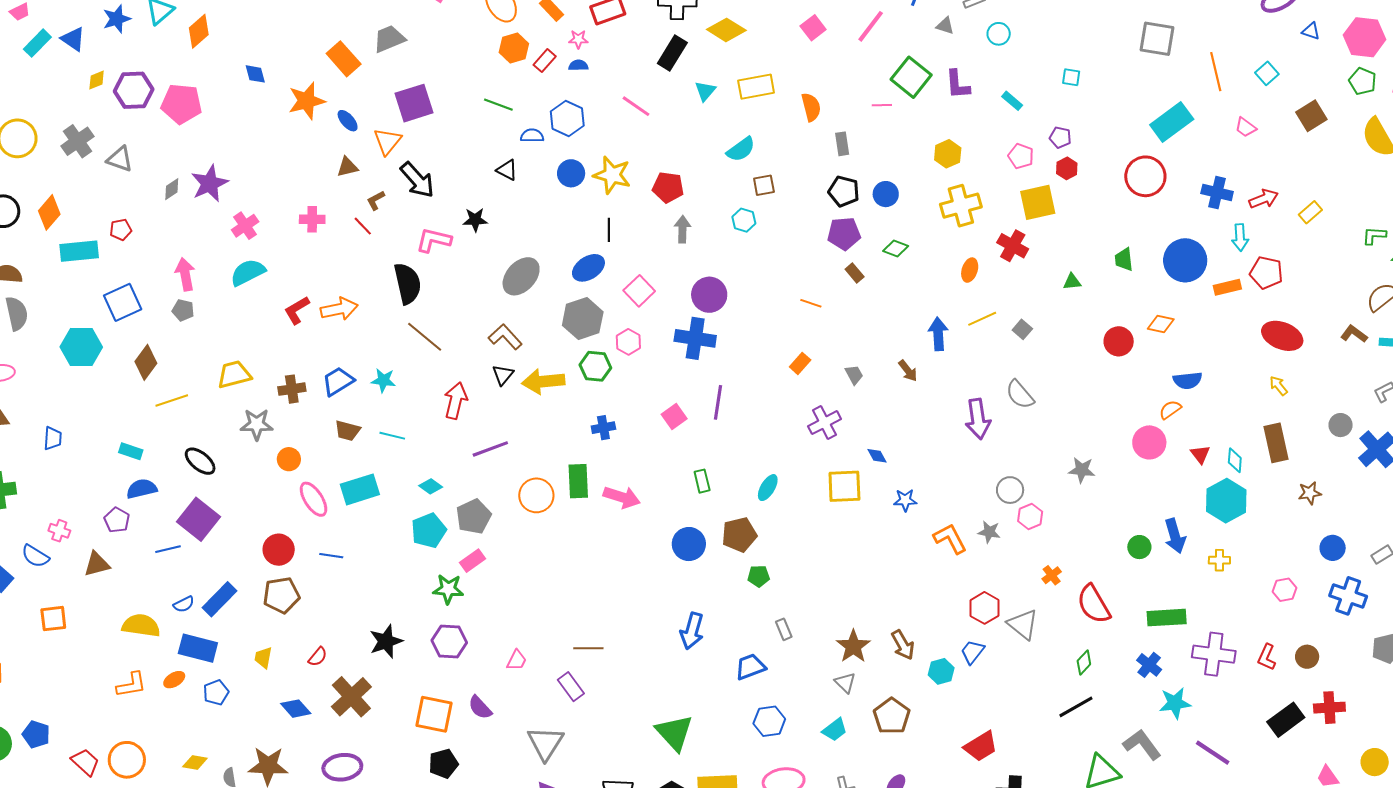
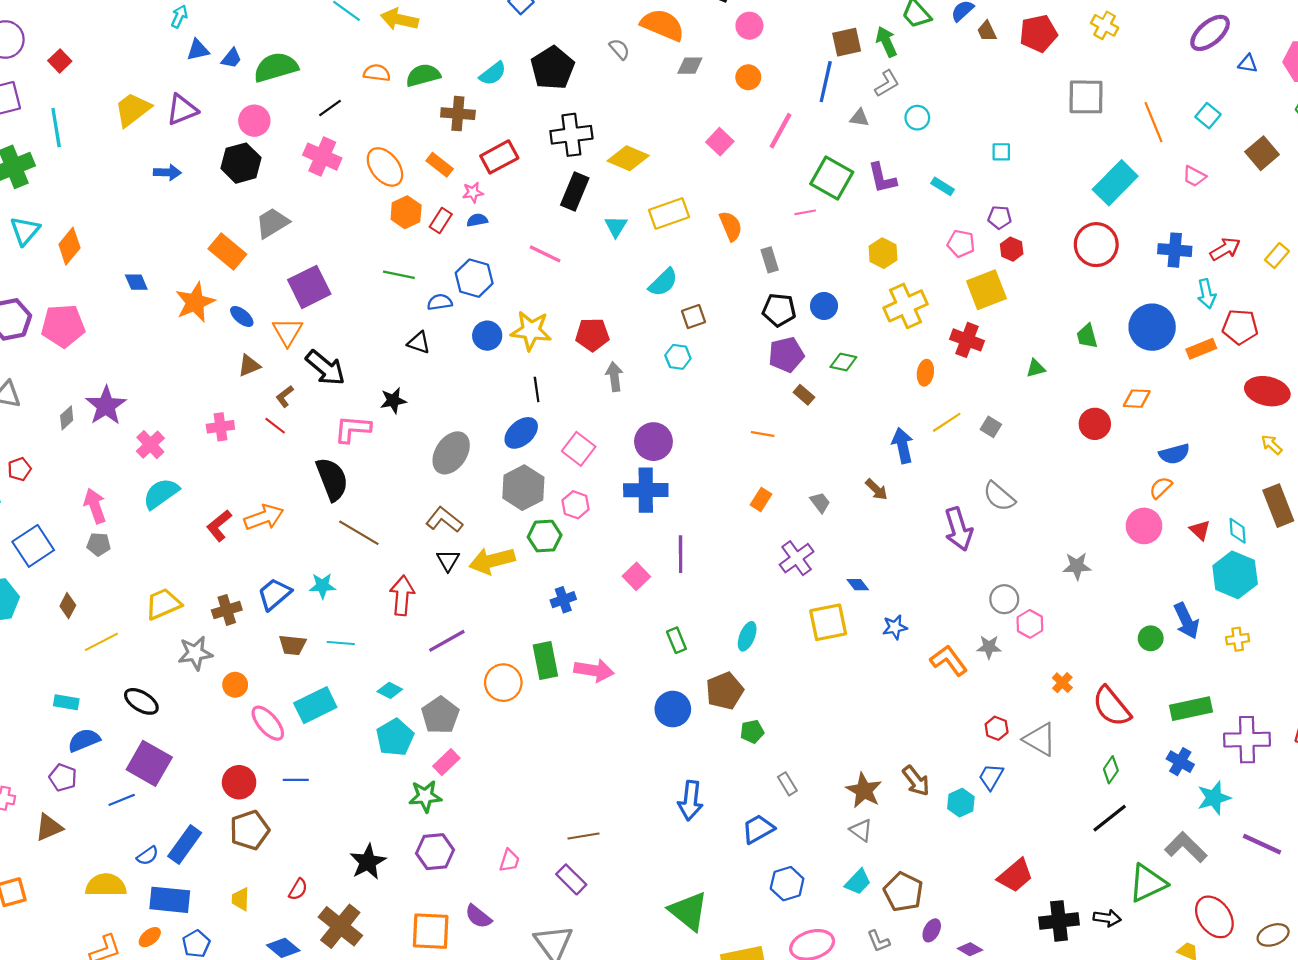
brown diamond: (146, 362) -> (68, 606), size x0.7
red hexagon: (985, 608) -> (997, 728), size x0.7
brown pentagon: (892, 716) -> (903, 892), moved

